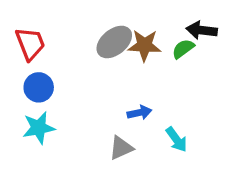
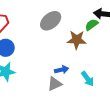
brown star: (145, 45) -> (77, 40), moved
blue arrow: (139, 113) -> (62, 70), moved

